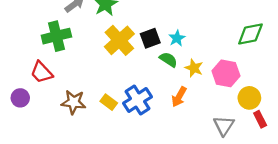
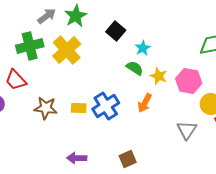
black square: (150, 38) -> (116, 31), moved, turned -30
yellow cross: (119, 40) -> (67, 50), moved
yellow rectangle: (109, 102) -> (79, 108), turned -35

